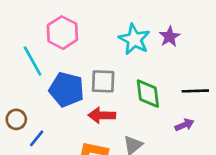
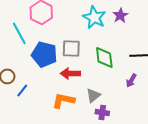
purple arrow: (184, 125) -> (131, 80), turned 144

